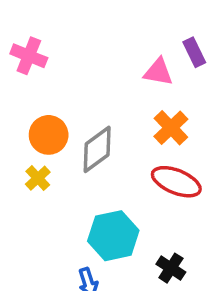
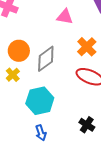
pink triangle: (158, 72) -> (65, 17), moved
cyan hexagon: (113, 236) -> (40, 101), moved

